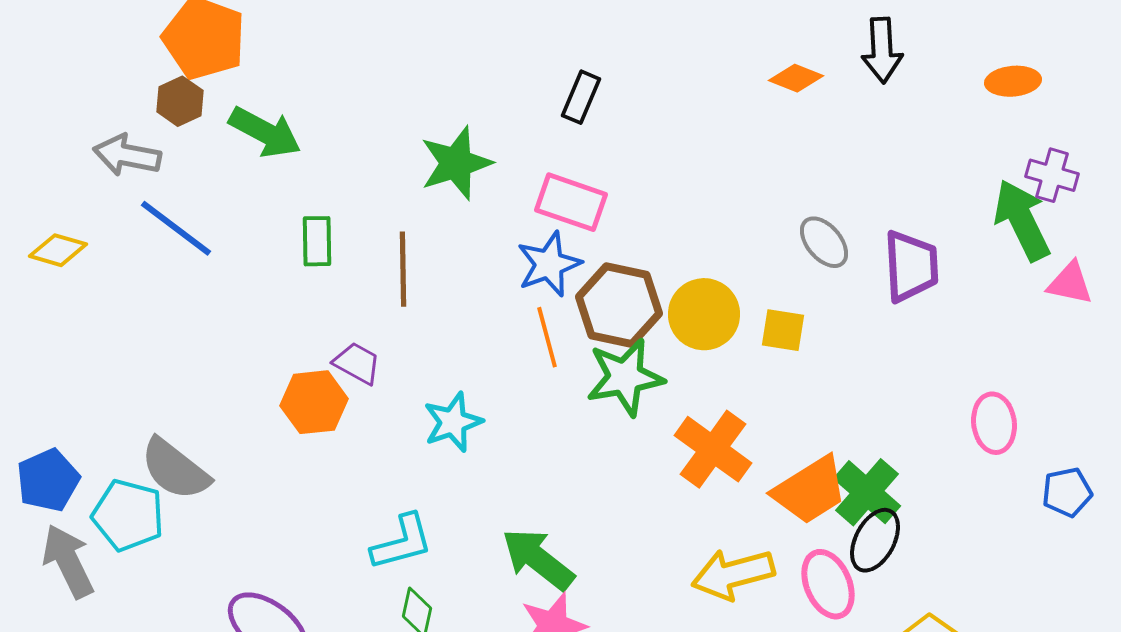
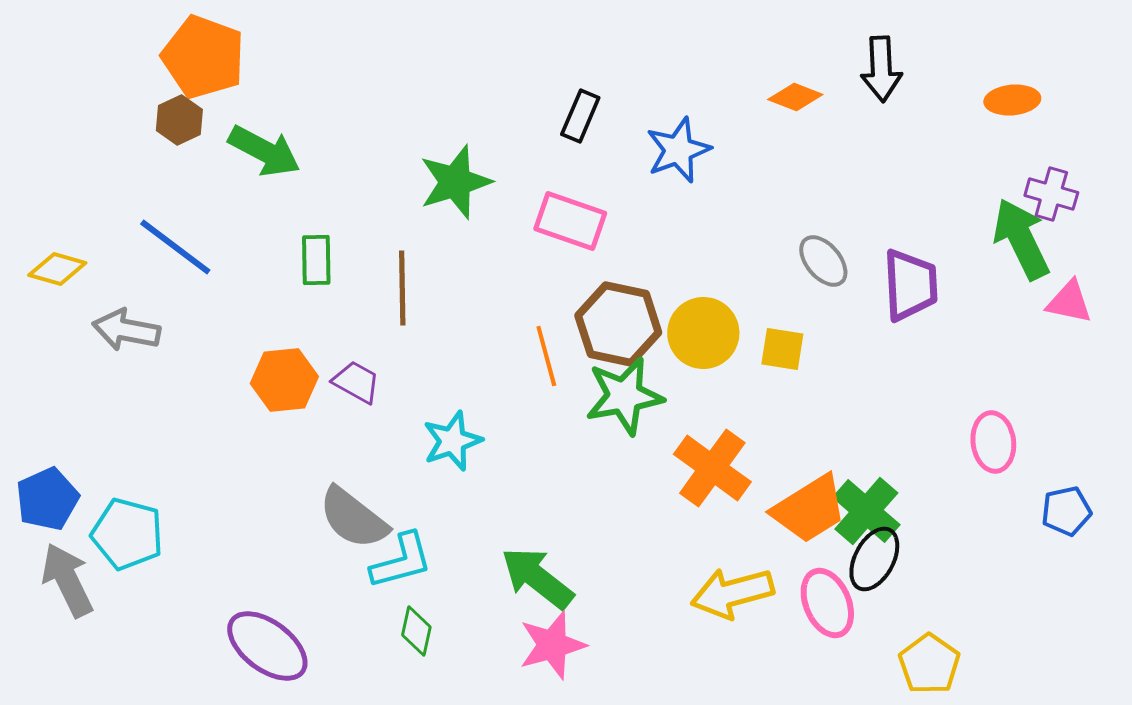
gray arrow: (127, 155) -> (126, 330), moved
blue star: (549, 264) -> (678, 150), moved
orange hexagon: (314, 402) -> (284, 380), moved
gray semicircle: (175, 469) -> (353, 518), moved

